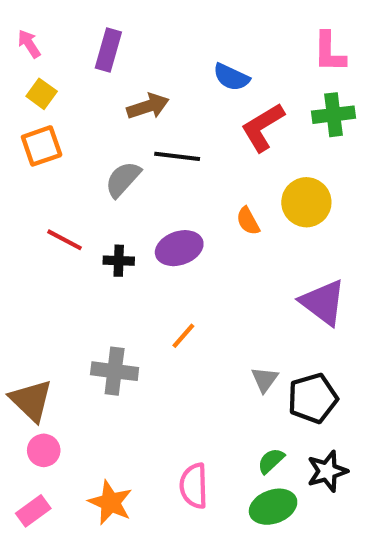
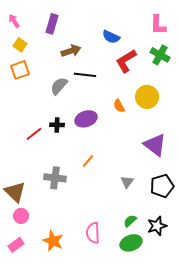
green cross: (333, 115) -> (160, 55), turned 36
red line: (65, 240) -> (34, 134), moved, turned -66
black pentagon: (313, 398) -> (162, 186), moved

